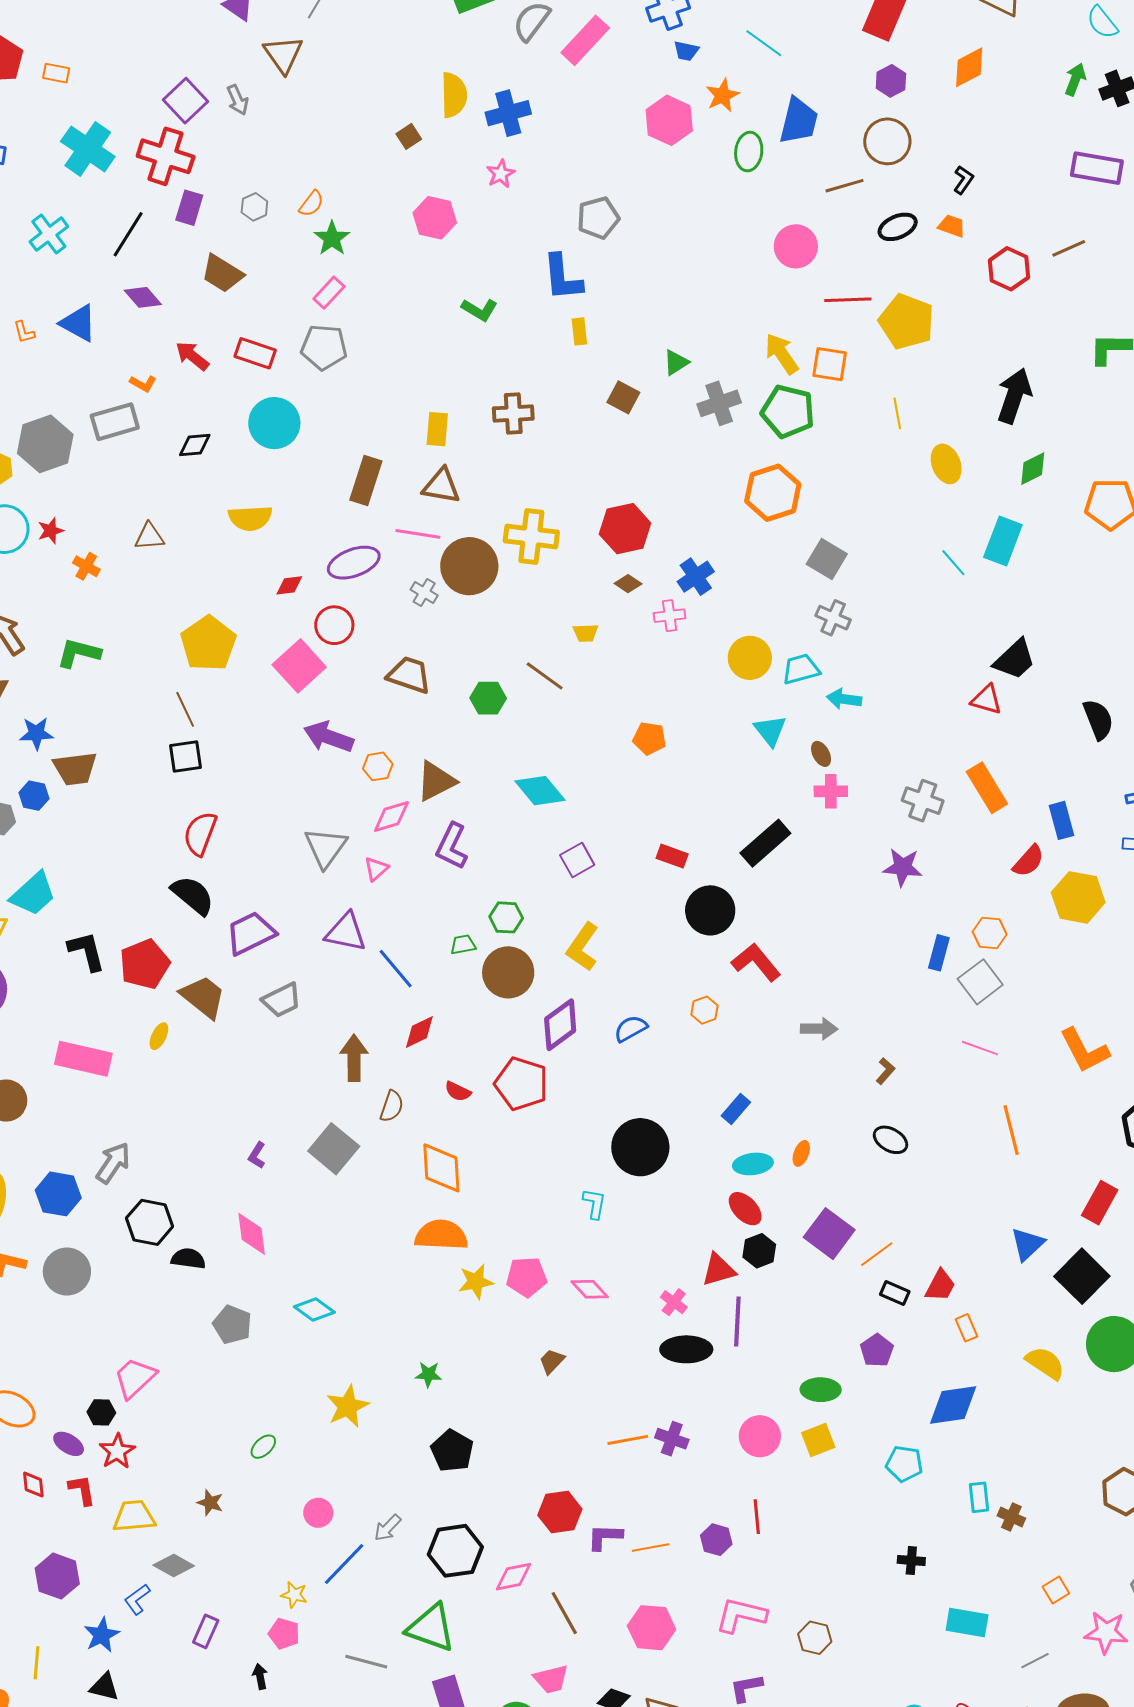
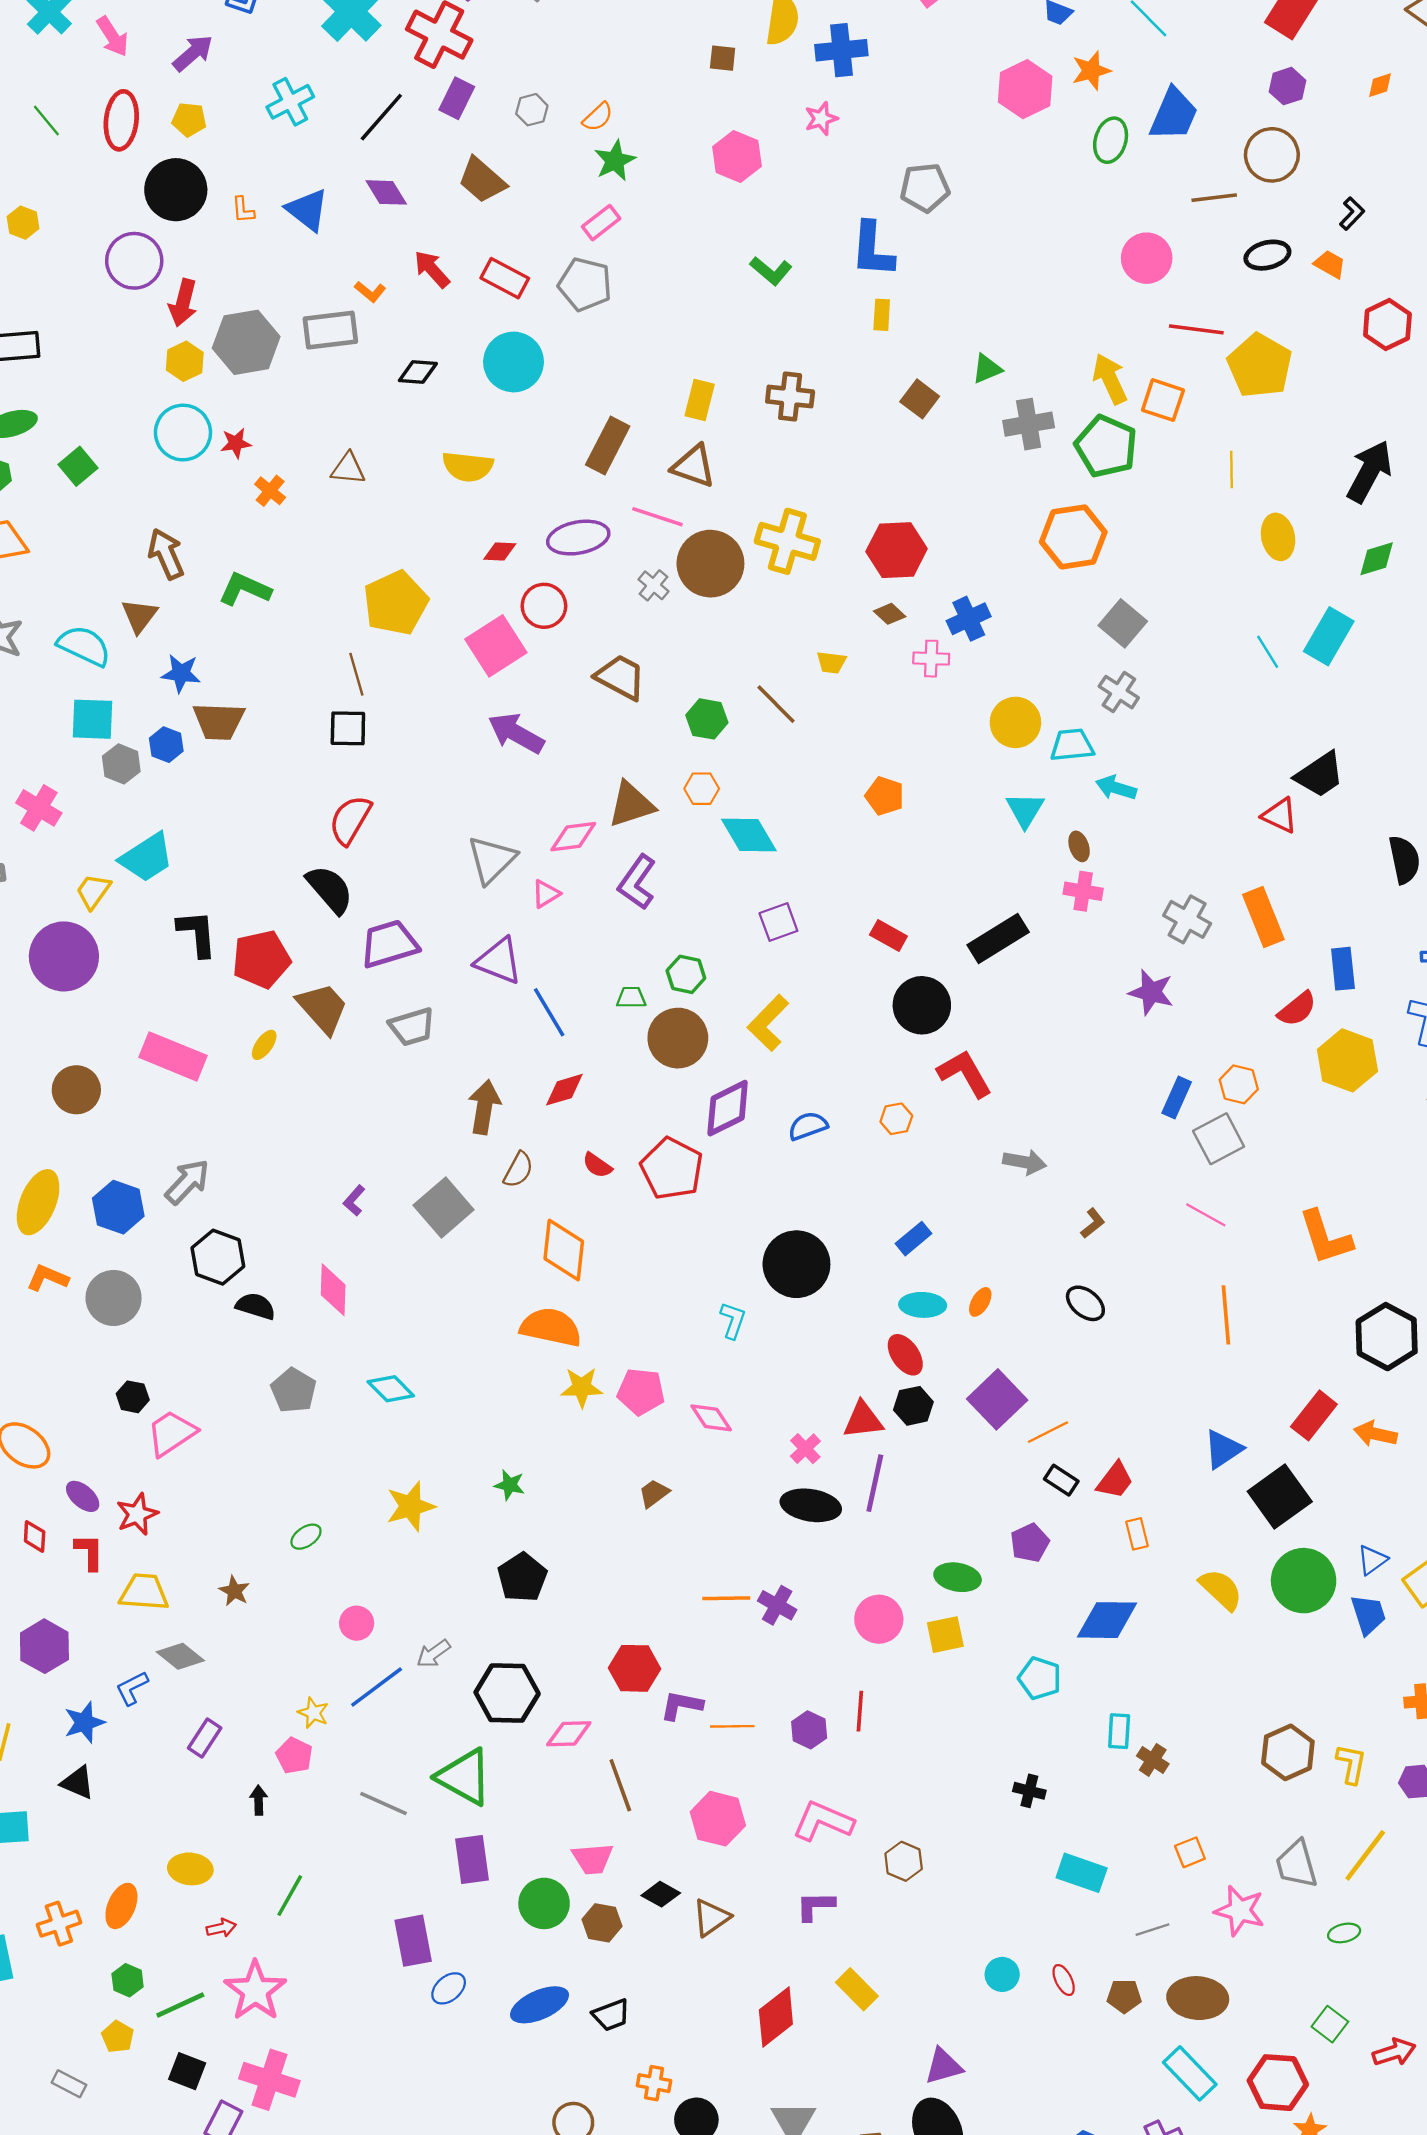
orange diamond: (969, 67) -> (1380, 85), size x0.6
brown square: (409, 136) -> (723, 58), turned 30
orange hexagon: (378, 766) -> (702, 789), moved
black hexagon: (101, 1412) -> (133, 1397), moved

